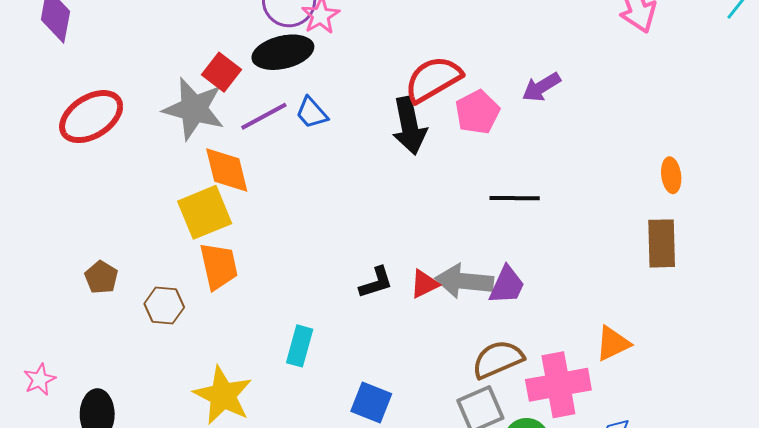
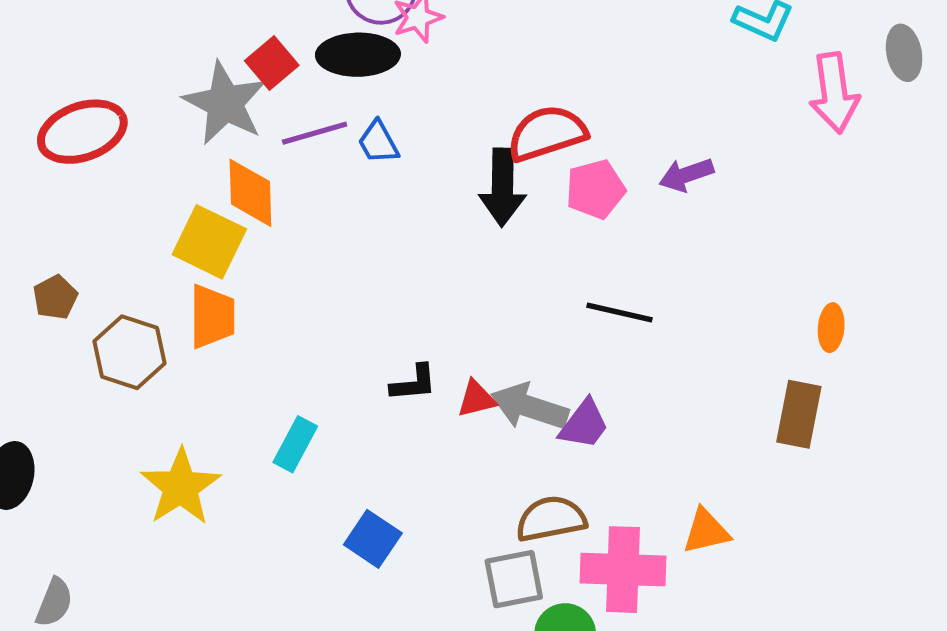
red ellipse: (91, 117) -> (82, 132), moved
yellow square: (205, 212) -> (209, 242), turned 36
brown hexagon: (164, 306) -> (130, 352), size x1.4

